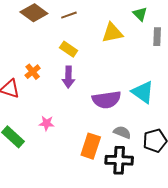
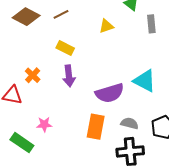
yellow triangle: (112, 33) -> (106, 26), size x0.7
pink star: (47, 123) -> (44, 124), moved
orange rectangle: (91, 146) -> (96, 127), moved

